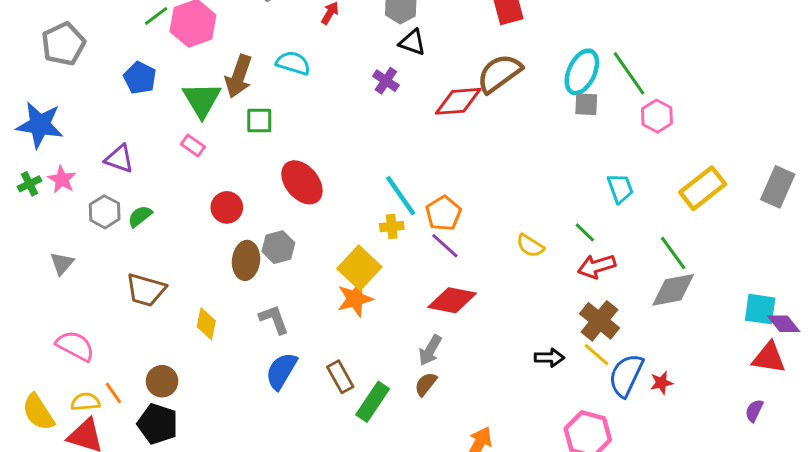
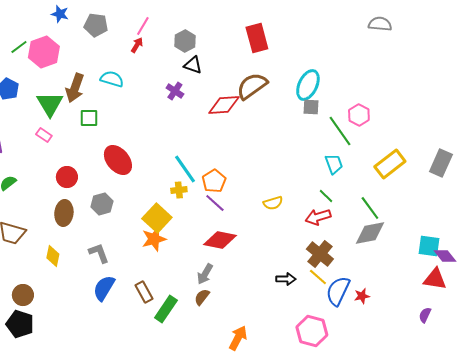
green line: (629, 73) -> (340, 131), moved
green line: (585, 232) -> (326, 196), moved
yellow semicircle: (530, 246) -> (273, 203), turned -48
brown ellipse: (246, 260) -> (64, 213), moved

